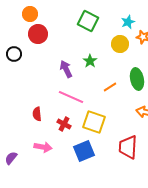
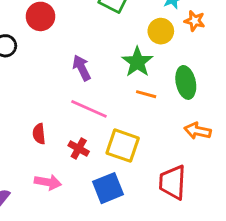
green star: (90, 61) -> (137, 62), moved, size x1.5
orange line: (110, 87) -> (146, 94), turned 48

